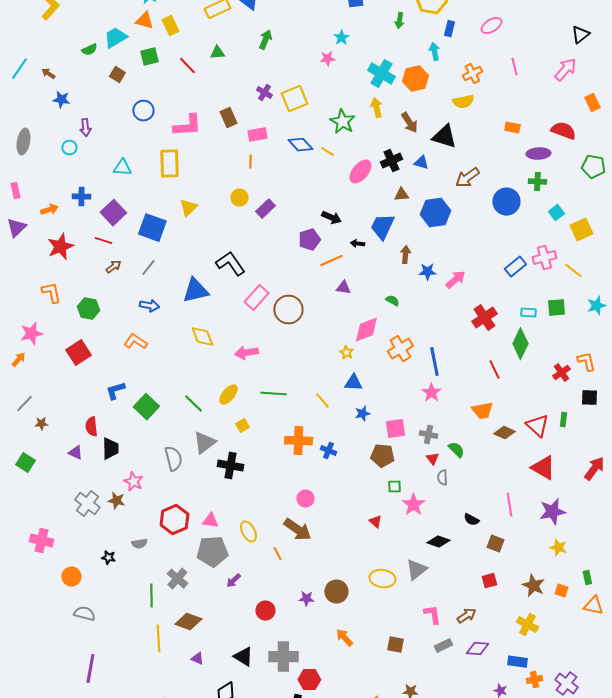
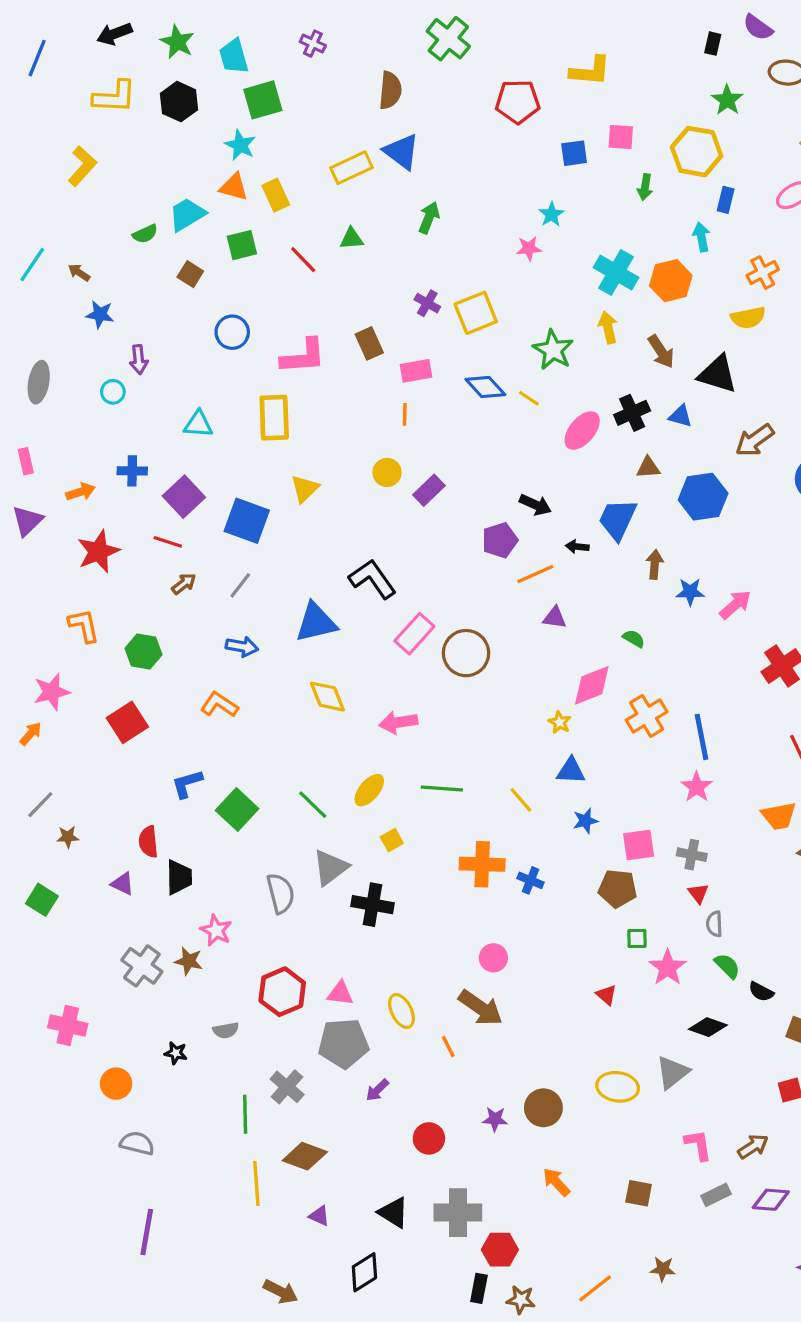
green semicircle: (456, 450) -> (727, 966), moved

